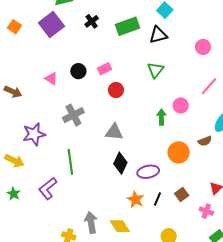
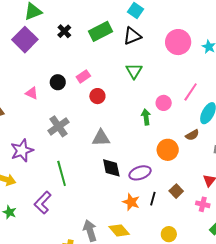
pink circle: (203, 47) -> (178, 42), size x1.6
pink line: (209, 86) -> (191, 92), moved
black diamond: (120, 163) -> (111, 168), turned -30

